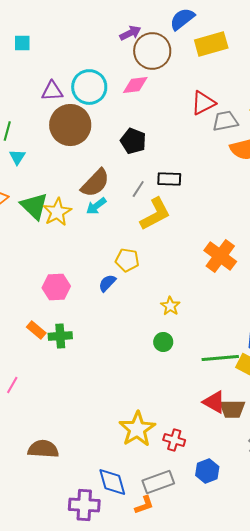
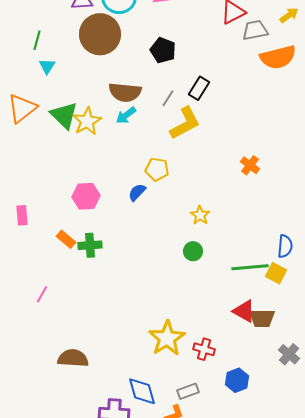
black rectangle: (169, 179) -> (199, 88), turned -60
brown semicircle: (95, 183) -> (125, 92), turned 52
orange cross: (220, 256) -> (250, 165), size x0.6
gray rectangle: (158, 482) -> (188, 391), size x0.7

